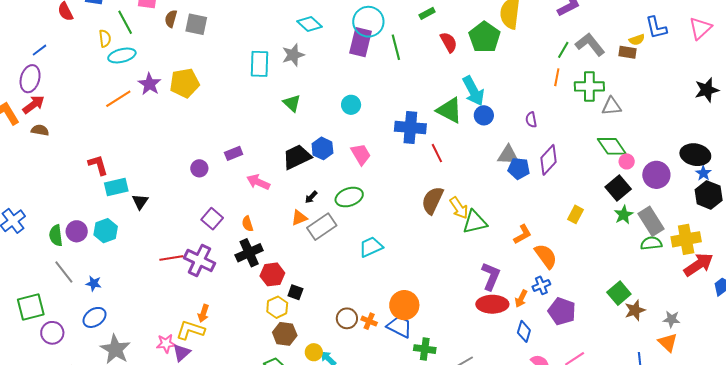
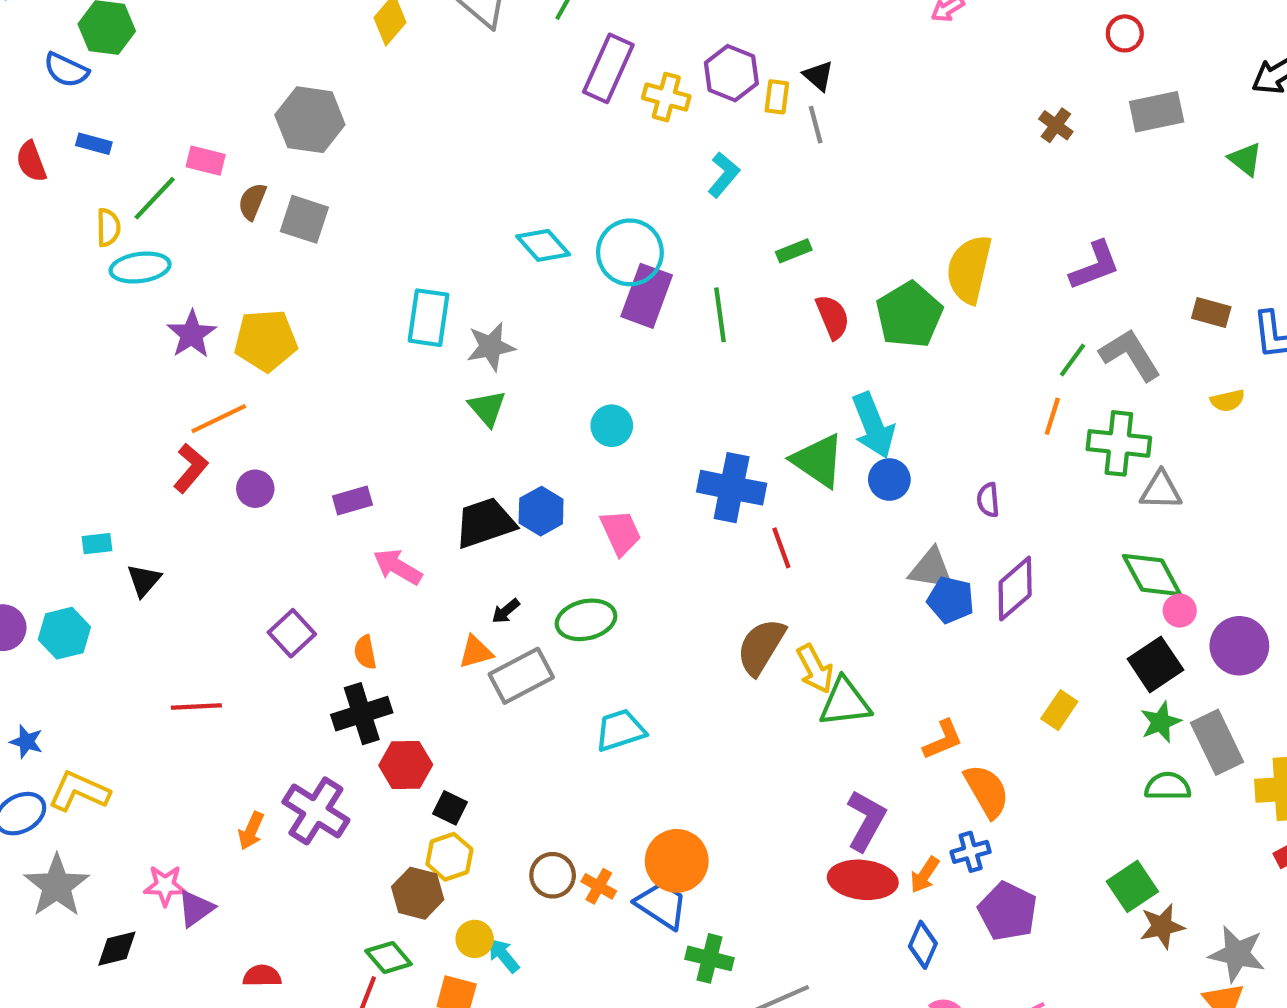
green line: (125, 22) -> (155, 198), turned 65
cyan circle: (368, 22) -> (630, 252), moved
yellow semicircle: (637, 40) -> (1228, 401), moved
brown rectangle: (628, 52) -> (1211, 313), moved
gray star: (293, 55) -> (491, 347), moved
orange line: (118, 99) -> (219, 419), moved
red L-shape: (98, 165) -> (191, 468), moved, turned 50
purple circle: (199, 168) -> (255, 489), moved
cyan rectangle: (116, 187) -> (97, 544), size x0.6
green semicircle: (651, 243) -> (1168, 786), moved
purple cross: (199, 260) -> (316, 811), moved
yellow hexagon: (277, 307) -> (449, 857), moved
gray star: (671, 319) -> (1237, 954), size x1.5
yellow L-shape: (190, 330) -> (79, 791), moved

